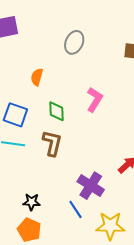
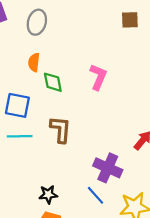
gray ellipse: (74, 42) -> (37, 22), moved
green diamond: (56, 111) -> (53, 82), moved

